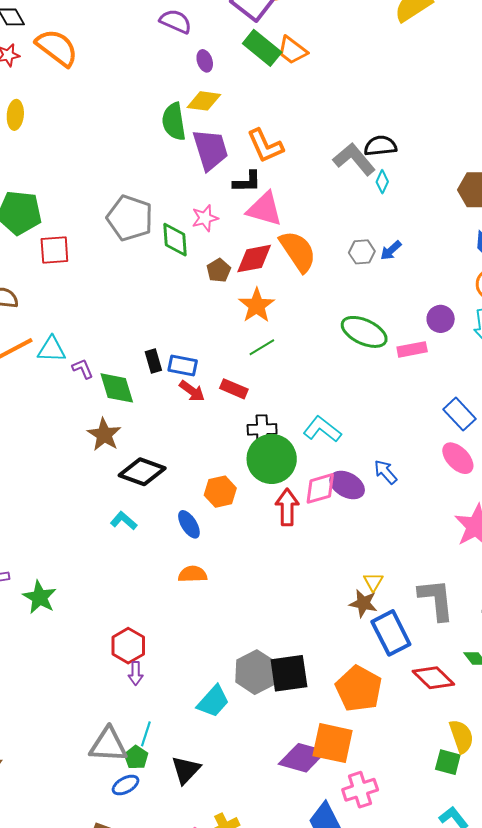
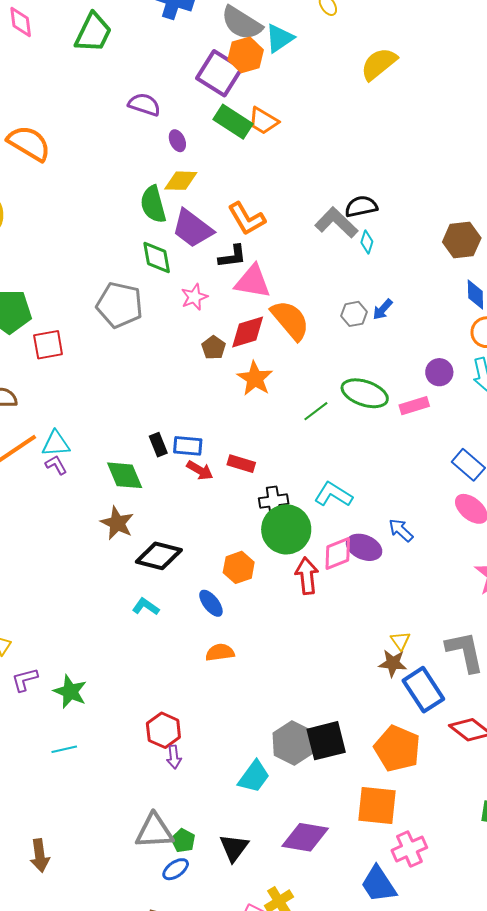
purple trapezoid: (210, 150) -> (192, 228), turned 150
green diamond: (175, 240) -> (157, 257), moved
green line: (262, 347) -> (316, 411), moved
purple L-shape: (83, 369) -> (56, 465), moved
cyan line: (146, 734) -> (64, 749), moved, turned 65
purple diamond: (302, 758) -> (305, 837), moved

